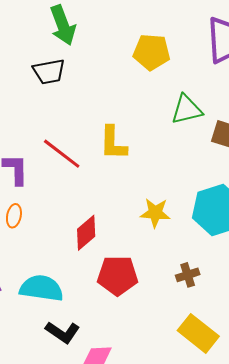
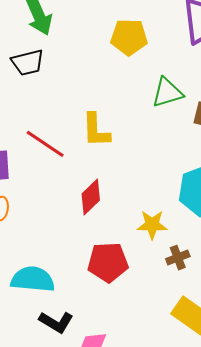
yellow star: (155, 213) -> (152, 225), moved
red diamond: (86, 233) -> (91, 197), moved

